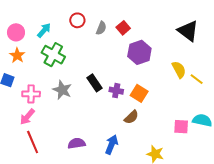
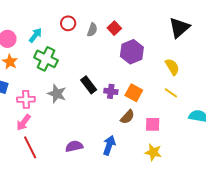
black triangle: (188, 31) -> (179, 28), turned 45
yellow line: (197, 79) -> (171, 93), moved
pink square: (181, 127) -> (153, 124), moved

